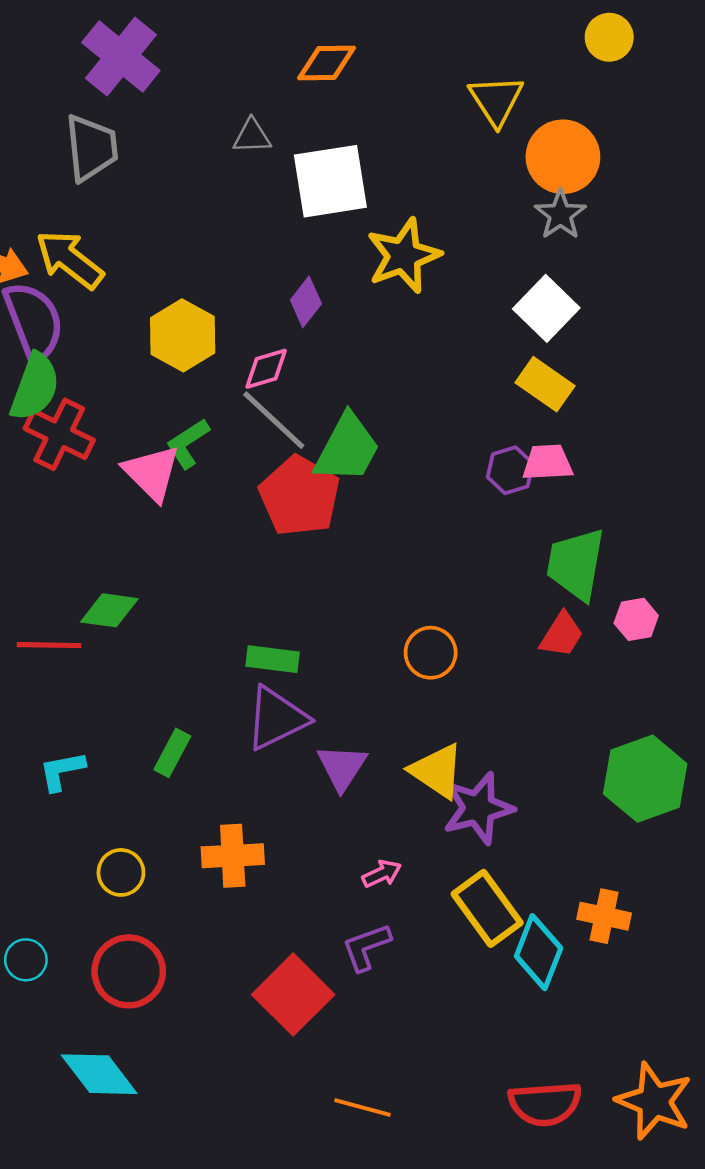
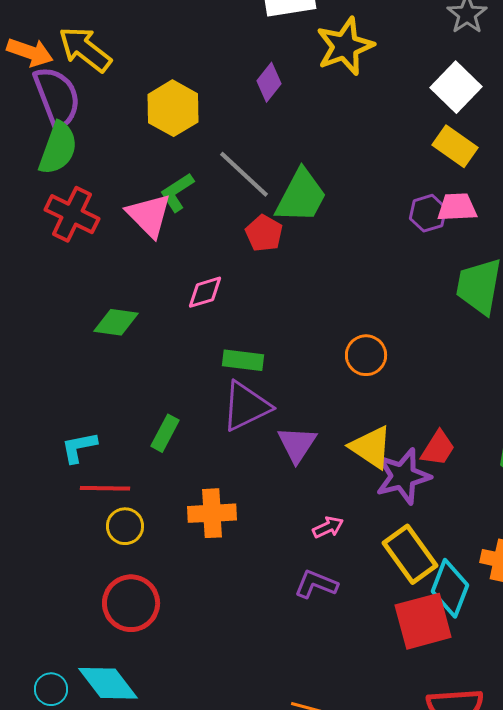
pink diamond: (266, 369) -> (205, 292), moved
red cross: (59, 434) -> (72, 214), moved
red pentagon: (300, 496) -> (264, 233), size x0.6
red trapezoid: (562, 635) -> (438, 448), moved
red line: (49, 645) -> (105, 488), moved
purple L-shape: (366, 947) -> (316, 584), turned 42
cyan circle: (26, 960) -> (51, 689), moved
red square: (293, 995) -> (423, 621), moved, turned 30

